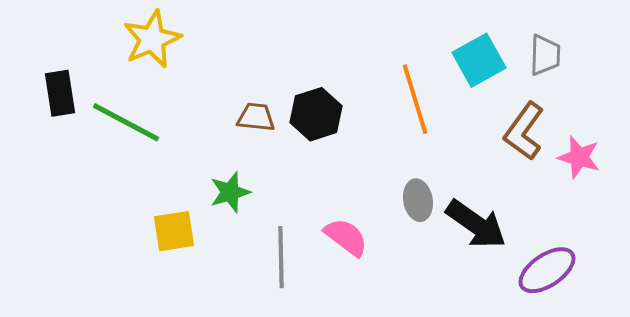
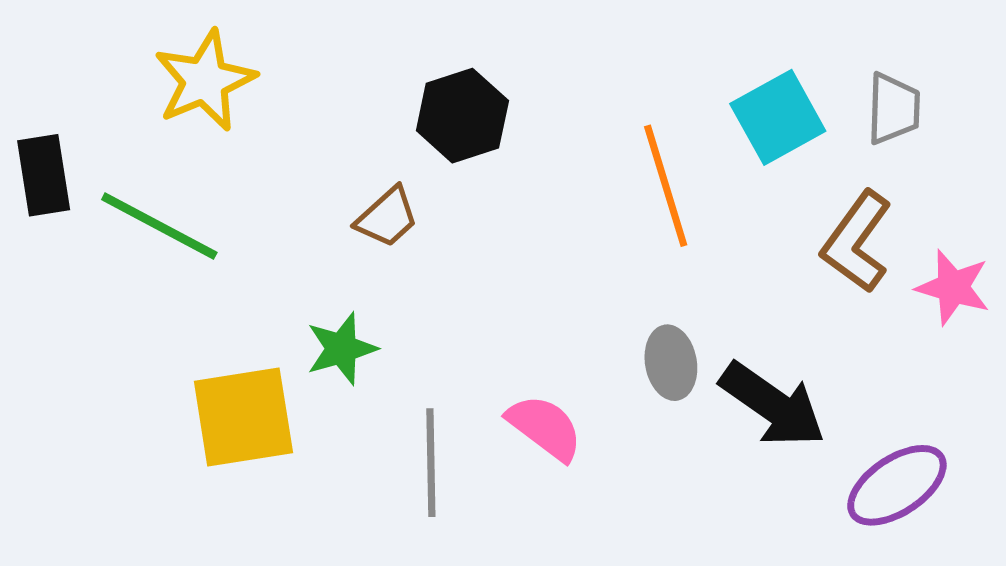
black hexagon: (316, 114) -> (462, 116), moved
brown trapezoid: (256, 117) -> (387, 217), turned 132
yellow square: (174, 231) -> (243, 417), size x1.4

